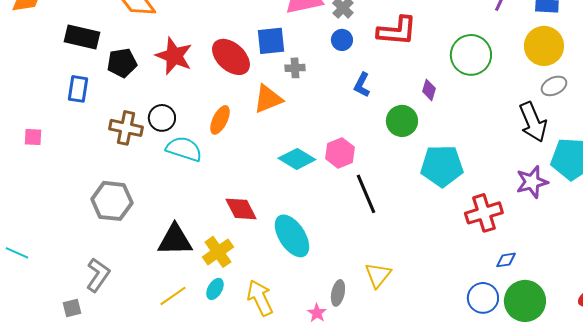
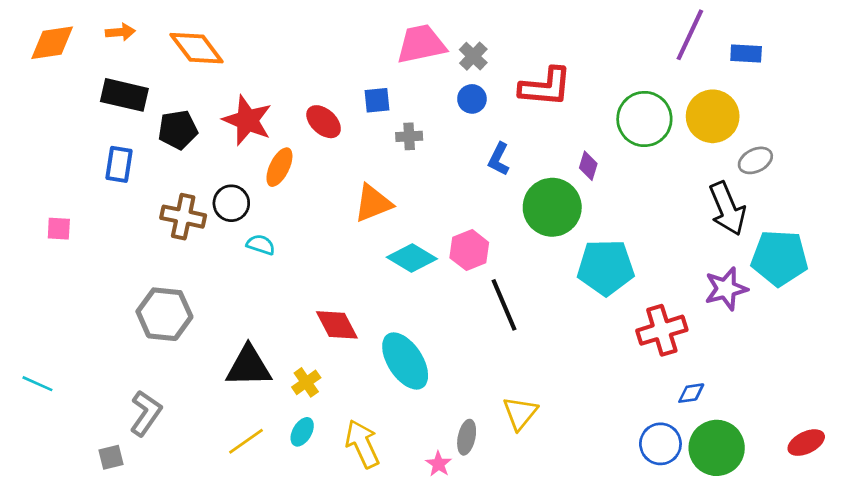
blue square: (271, 41) -> (377, 100), size x0.7
yellow circle: (544, 46) -> (713, 116), moved
red ellipse: (231, 57) -> (324, 122), size x0.7
orange triangle: (268, 99) -> (373, 203), moved
orange ellipse: (220, 120) -> (279, 167), moved
green circle: (402, 121) -> (552, 207), size x1.4
cyan semicircle: (184, 149) -> (261, 245), size x0.6
yellow cross: (218, 252) -> (306, 382), size x0.7

